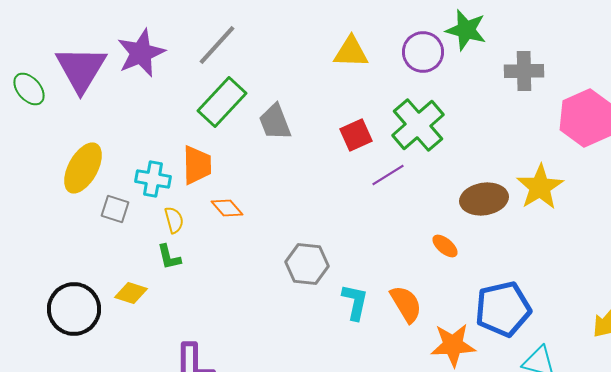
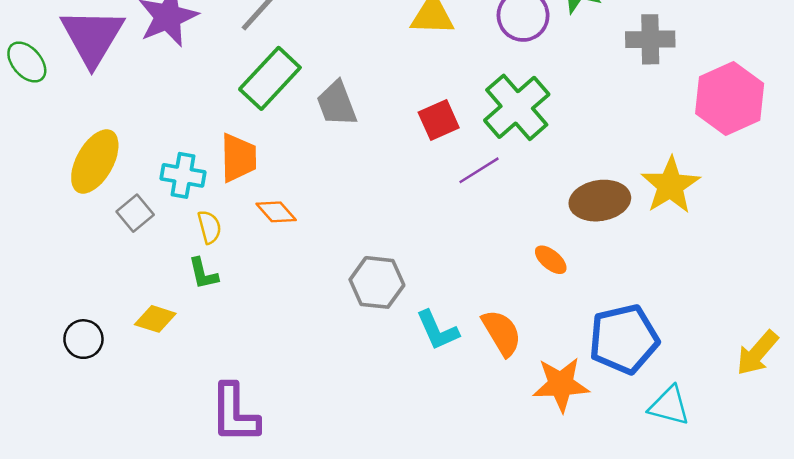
gray square: (115, 209) -> (135, 213), turned 32
cyan L-shape: (355, 302) -> (437, 330), turned 144
black circle: (74, 309) -> (83, 339), size x0.6

